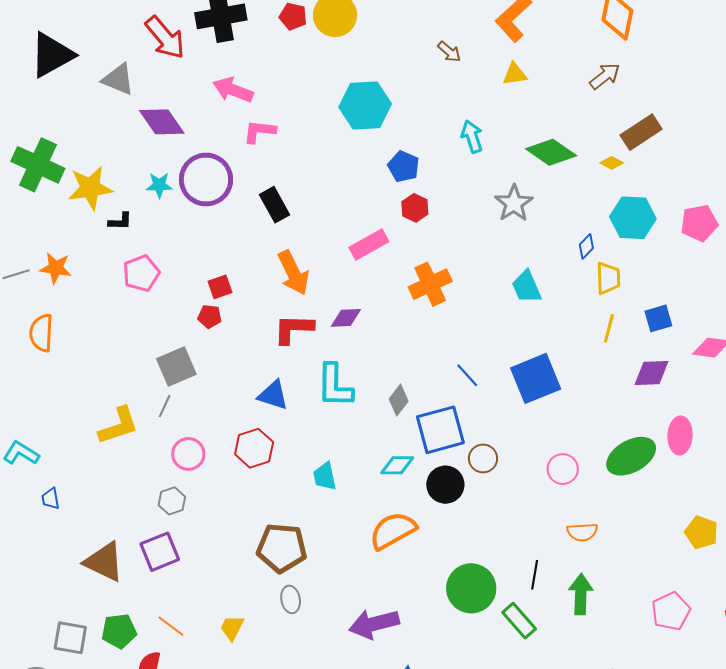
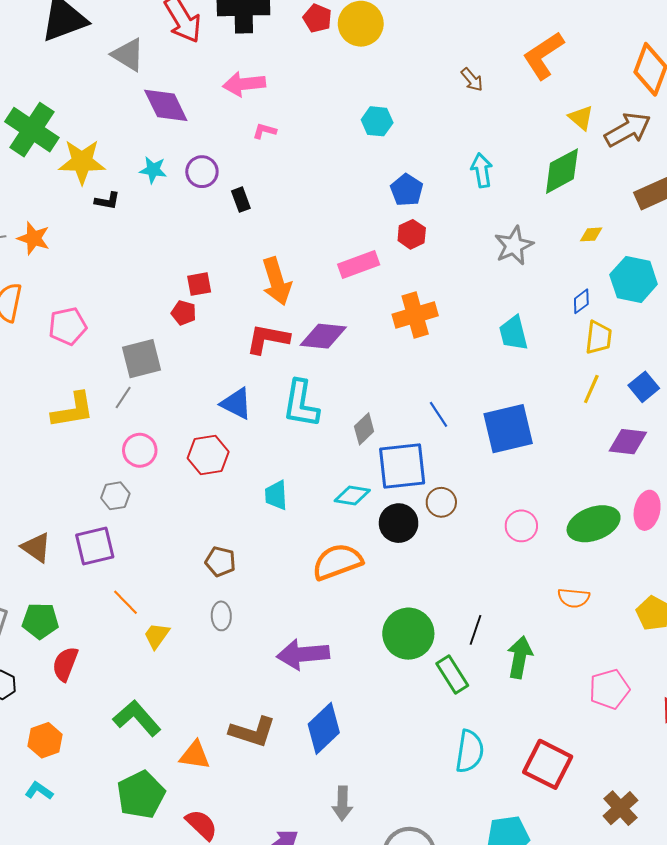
yellow triangle: (515, 74) -> (581, 118), moved, turned 40
brown arrow: (605, 76) -> (628, 130), size x1.4
pink arrow: (233, 90) -> (244, 84), turned -36
cyan hexagon: (365, 106) -> (377, 121), size x0.6
pink L-shape: (259, 131) -> (264, 131), size x0.7
green diamond: (551, 152) -> (562, 171), moved, turned -72
yellow diamond: (612, 163) -> (591, 234), moved, turned -40
purple circle: (206, 180) -> (202, 172), size x0.6
black rectangle: (275, 205) -> (241, 200), moved, size x0.7
pink pentagon: (141, 273) -> (68, 326), moved
purple diamond: (346, 318) -> (323, 336), size x1.4
blue square: (658, 318) -> (644, 387), turned -32
orange semicircle: (582, 532) -> (574, 598), moved
brown pentagon: (282, 548) -> (220, 562), size x0.6
brown triangle: (104, 562) -> (36, 547), size x0.7
orange line: (171, 626) -> (126, 602), moved

